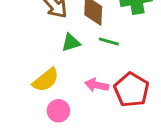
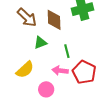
green line: (109, 41) -> (67, 51), moved, turned 64
pink circle: (58, 111) -> (46, 89), moved

